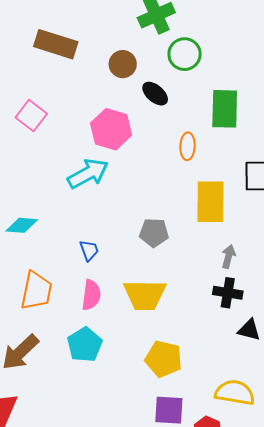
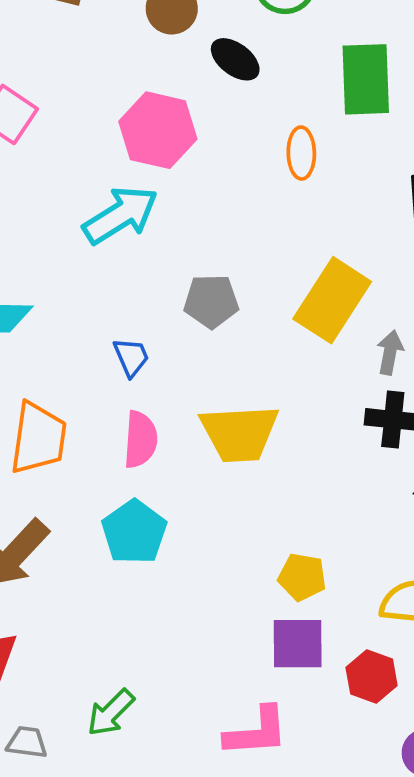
yellow rectangle: (210, 202) -> (332, 300), moved, turned 36
gray pentagon: (154, 233) -> (211, 301), moved
yellow pentagon: (164, 359) -> (302, 577), moved, size x0.7

